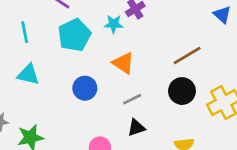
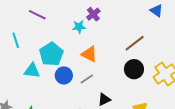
cyan pentagon: (74, 35) -> (51, 54), moved
cyan triangle: (28, 74) -> (32, 71), moved
gray line: (132, 99) -> (87, 79), moved

